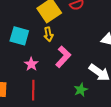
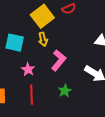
green star: (81, 90) -> (65, 91), moved

